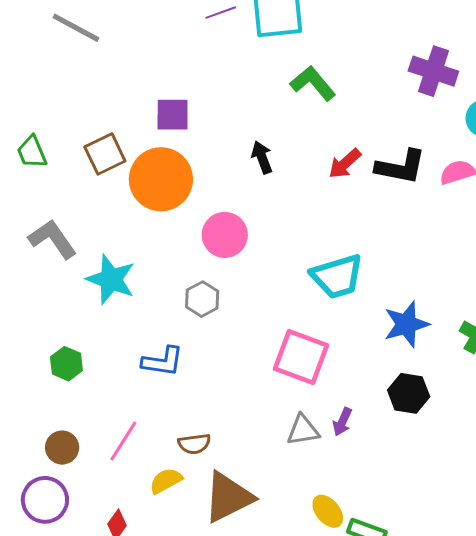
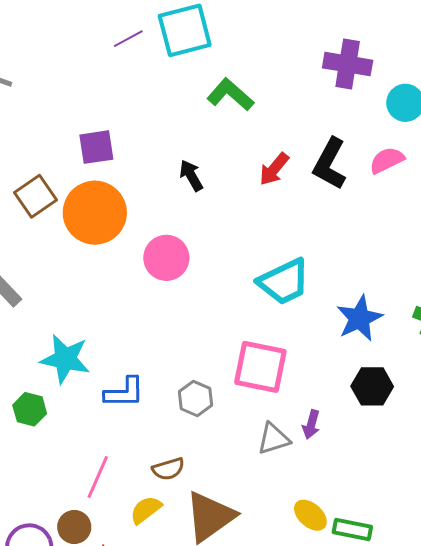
black L-shape: (401, 167) -> (330, 164), turned 116
cyan star: (111, 279) -> (65, 359), moved
gray hexagon: (202, 299) -> (195, 398), moved
brown circle: (62, 448) -> (74, 527), moved

